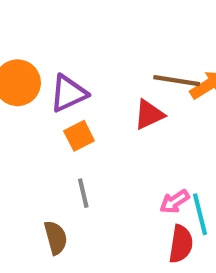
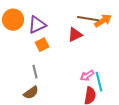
gray line: (83, 193) -> (35, 72), moved
brown semicircle: (56, 238) -> (31, 93), turned 70

